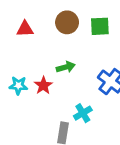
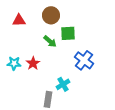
green square: (100, 26) -> (68, 33), moved
green arrow: (66, 67) -> (50, 41), moved, turned 56

